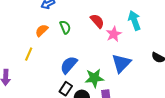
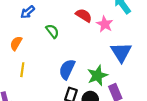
orange semicircle: (42, 30) -> (16, 43), moved

